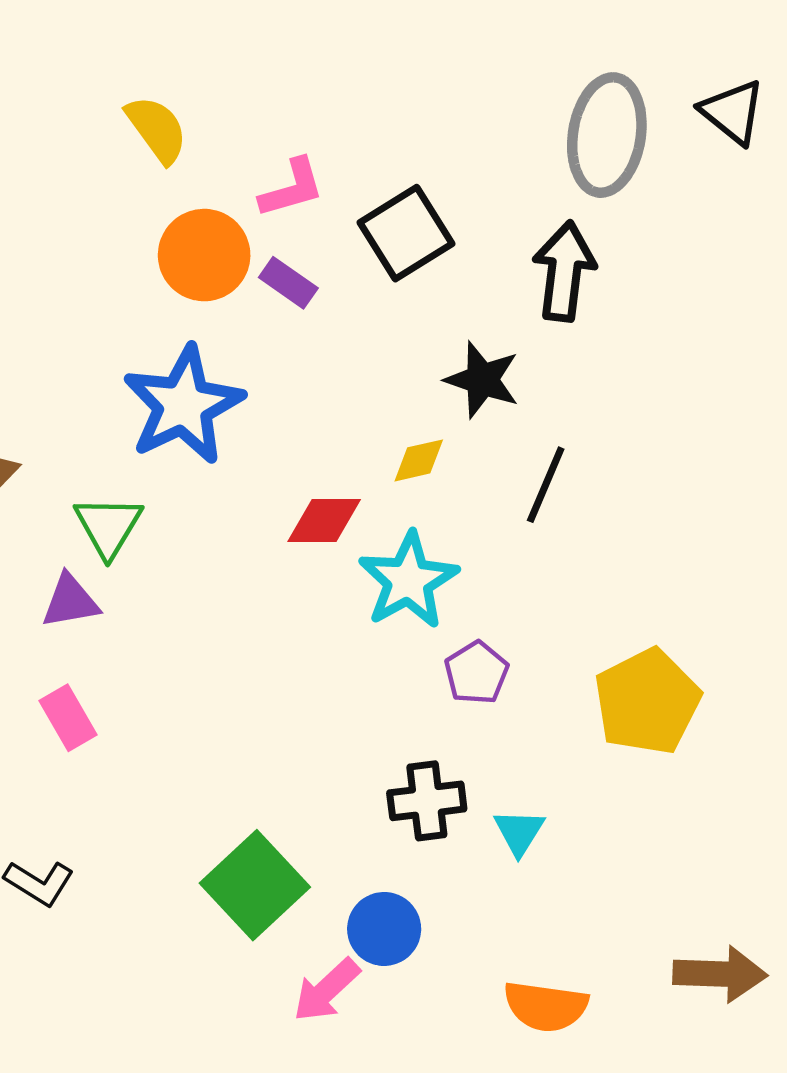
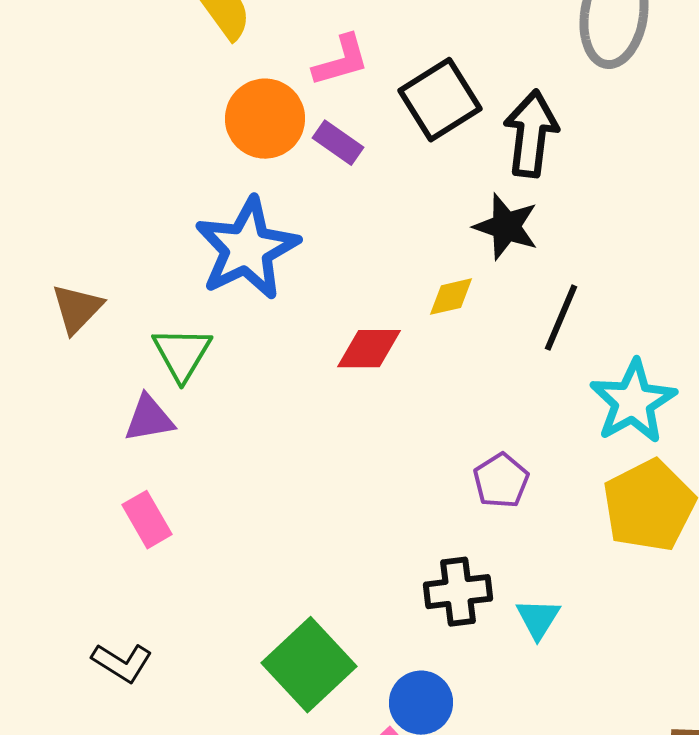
black arrow: (564, 271) -> (531, 134), moved
cyan star: (408, 580) -> (633, 402), moved

